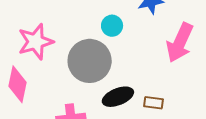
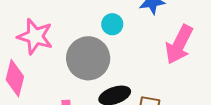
pink star: (36, 42) -> (35, 36), turned 30

